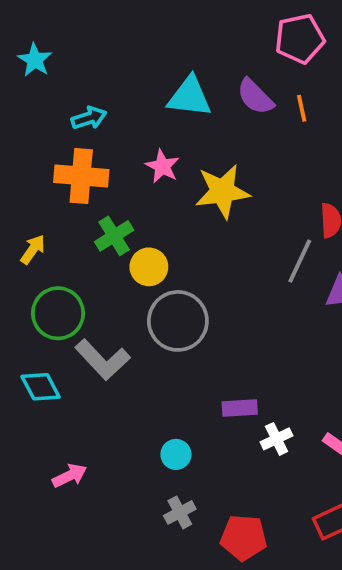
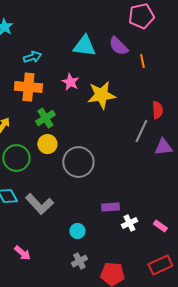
orange line: (302, 108) -> (142, 61), moved
yellow circle: (149, 267) -> (47, 144), moved
gray L-shape: (102, 360) -> (39, 204), moved
pink arrow: (70, 476) -> (22, 253), moved, turned 66

